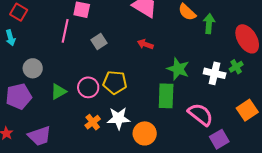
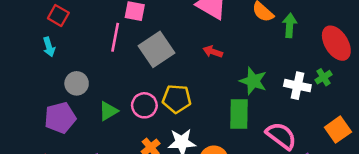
gray square: (99, 42) -> (156, 49), size x1.8

